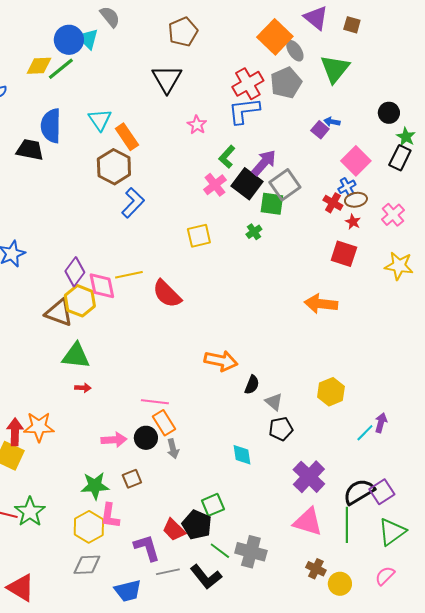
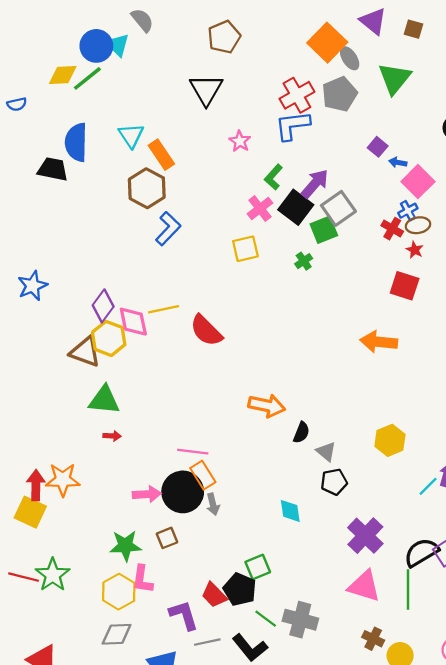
blue arrow: (332, 122) -> (398, 162), moved
green square: (272, 204) -> (324, 230), turned -30
yellow square: (199, 236) -> (245, 249), moved
black circle: (146, 438) -> (183, 492), size x1.6

